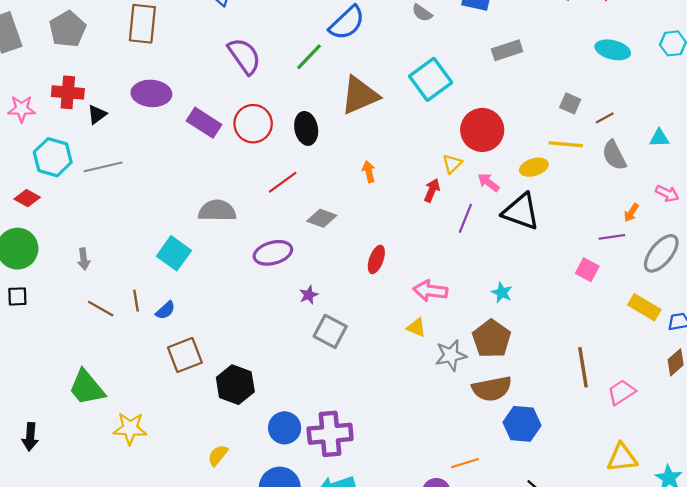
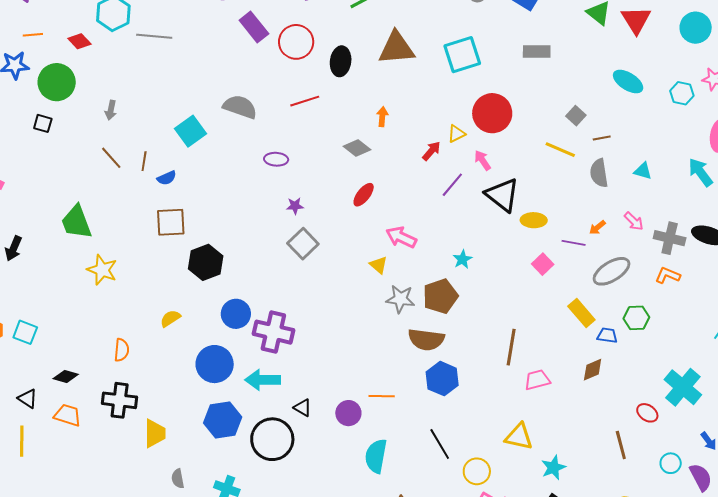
yellow ellipse: (534, 167) -> (534, 220), moved
gray diamond: (322, 218) -> (357, 148), moved
purple ellipse: (273, 253) -> (276, 159), size x0.7

